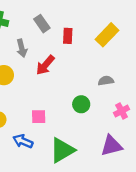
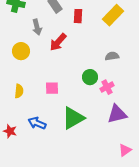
pink cross: (122, 111) -> (107, 87), moved
blue arrow: (23, 141) -> (37, 123), moved

